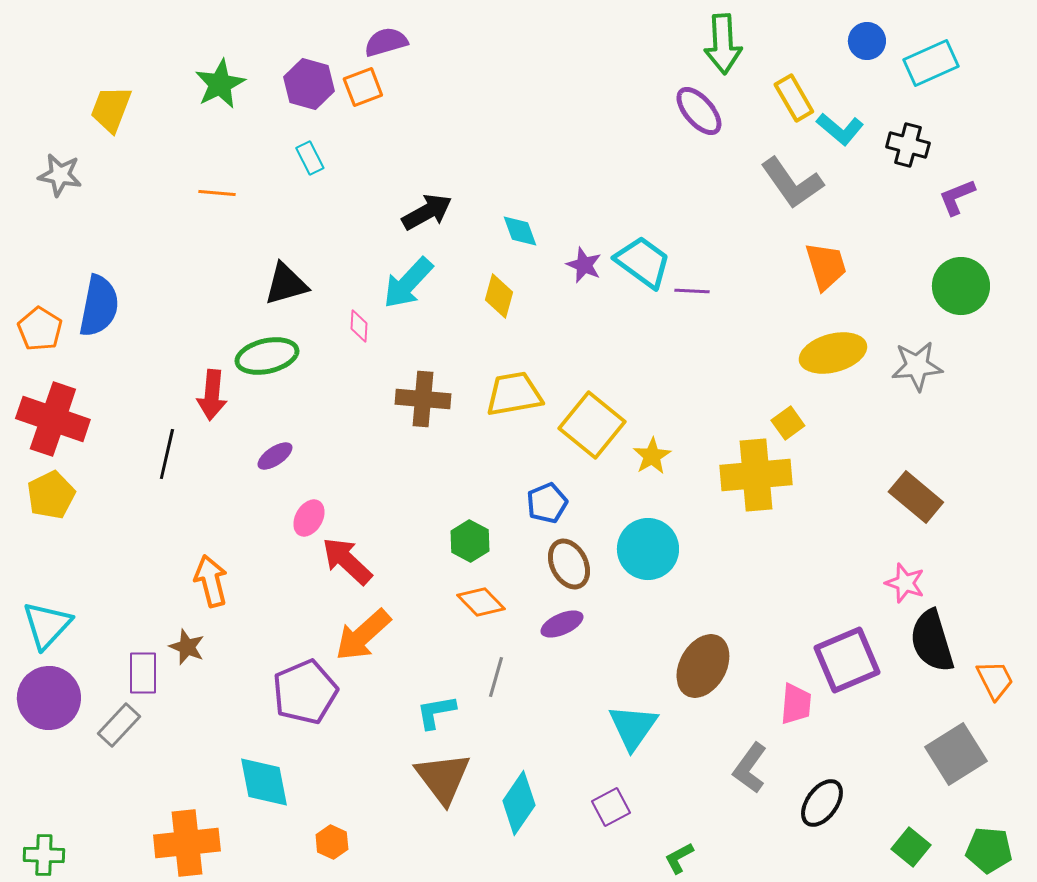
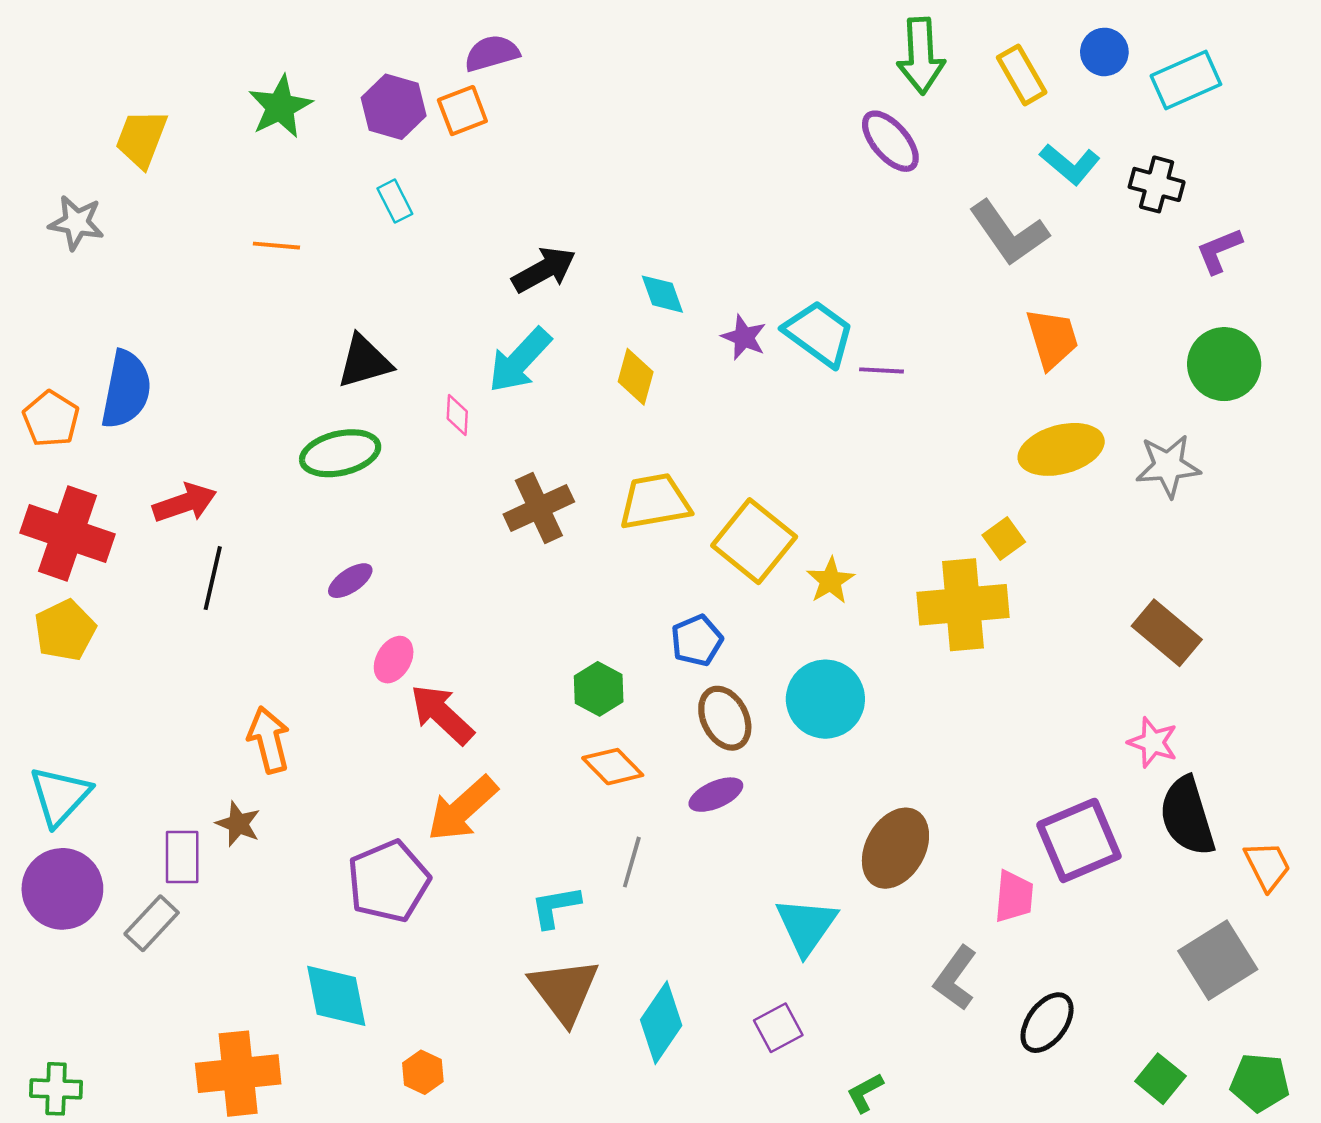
yellow rectangle: (794, 98) -> (1022, 75), moved
red arrow: (212, 395) -> (185, 503), moved, turned -114
brown cross: (423, 399) -> (539, 508), turned -30

